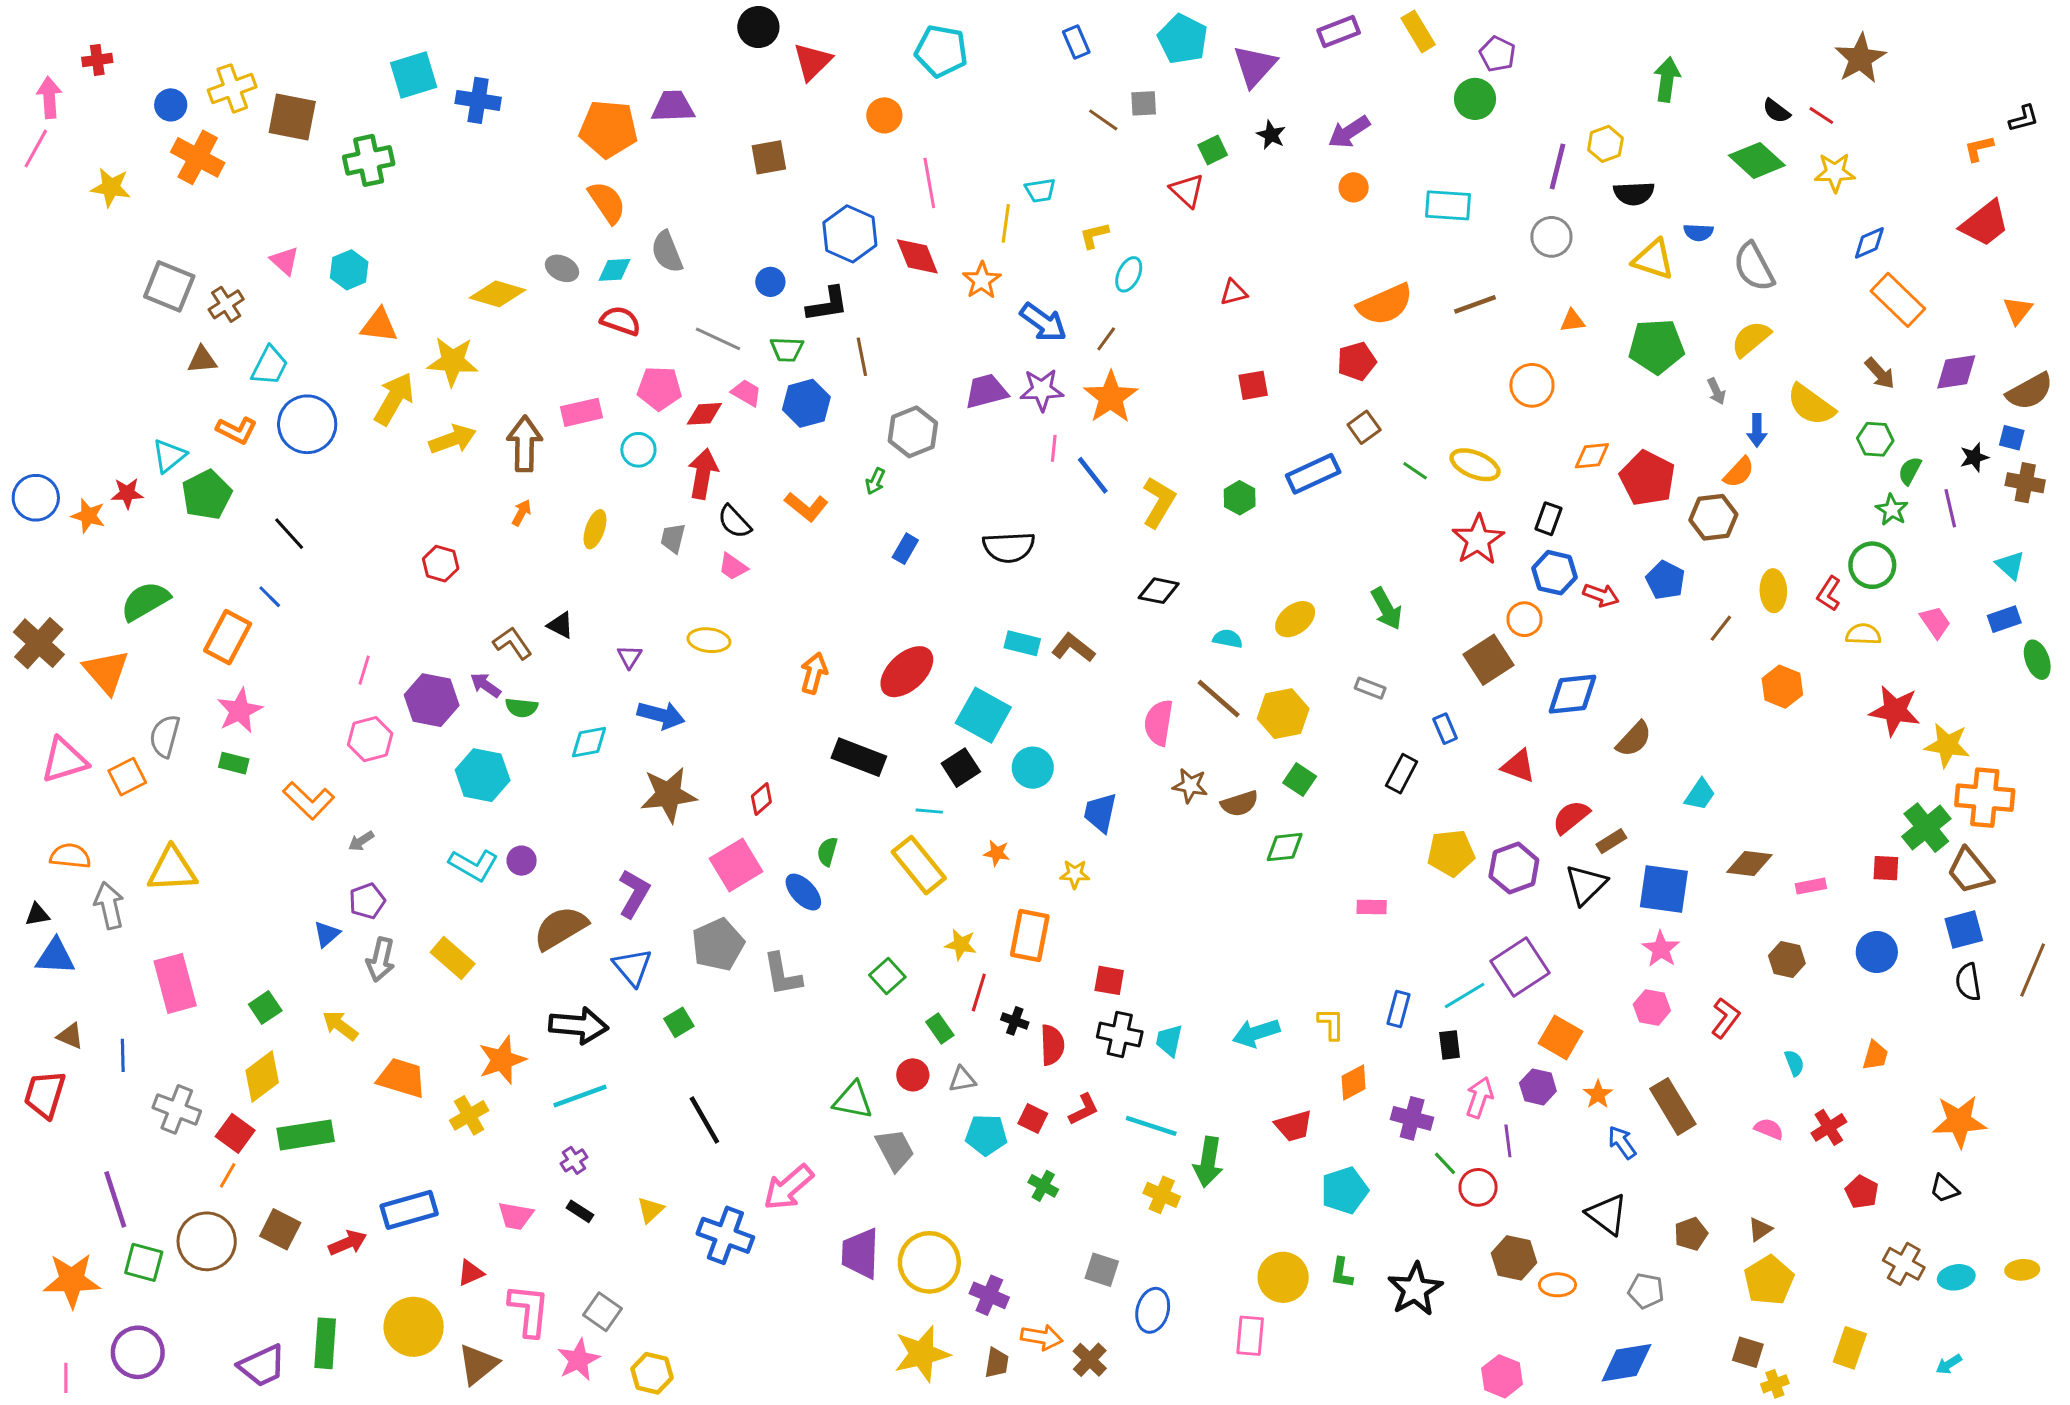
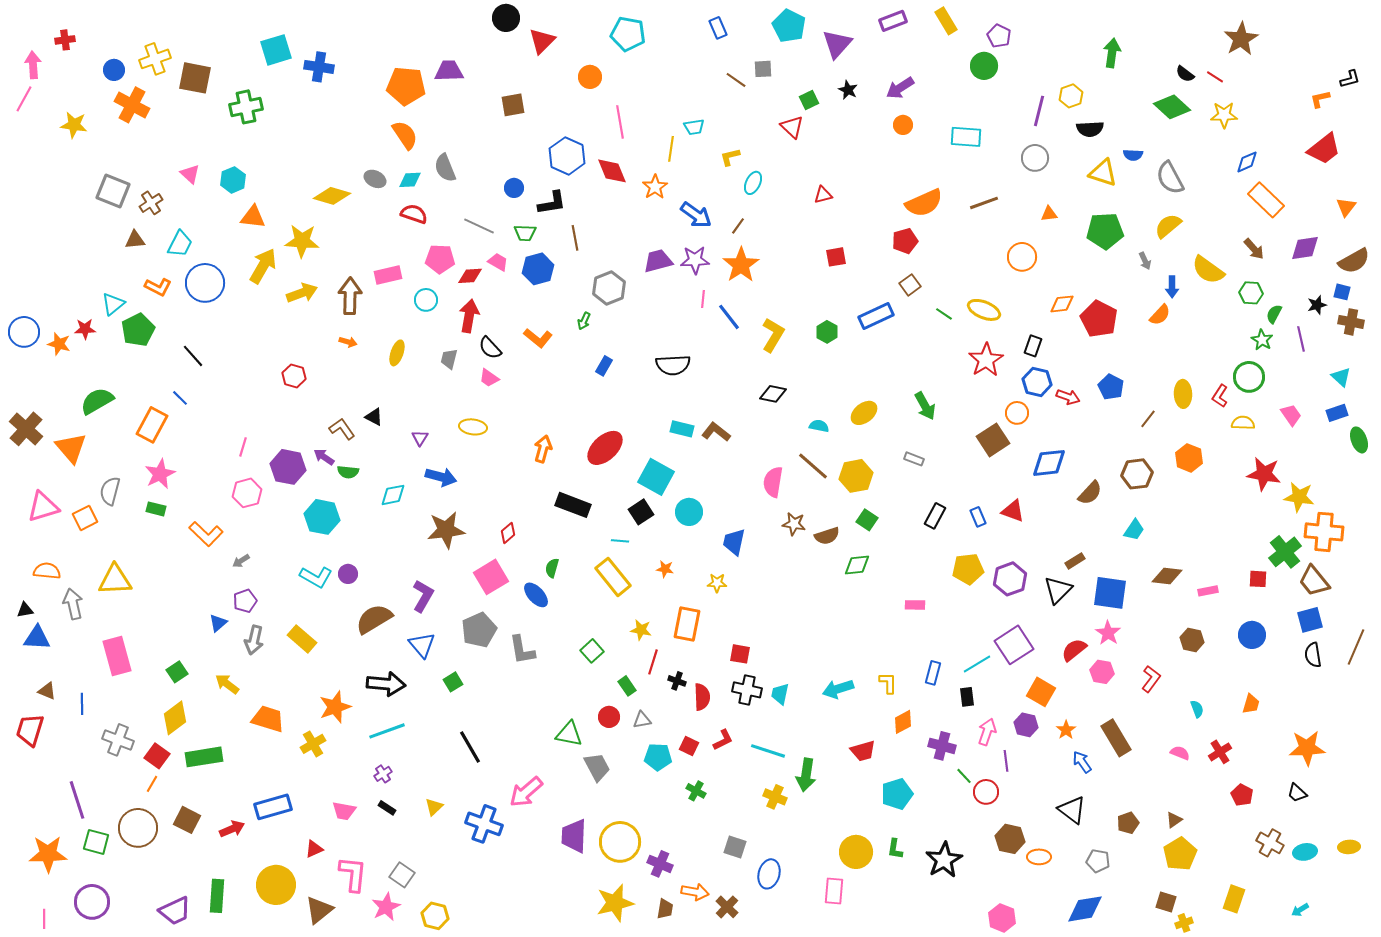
orange arrow: (522, 513) -> (348, 342), turned 78
brown hexagon: (1713, 517) -> (1137, 474), moved
blue rectangle: (1445, 729) -> (978, 517), moved
red semicircle: (1571, 817) -> (1074, 650), moved

